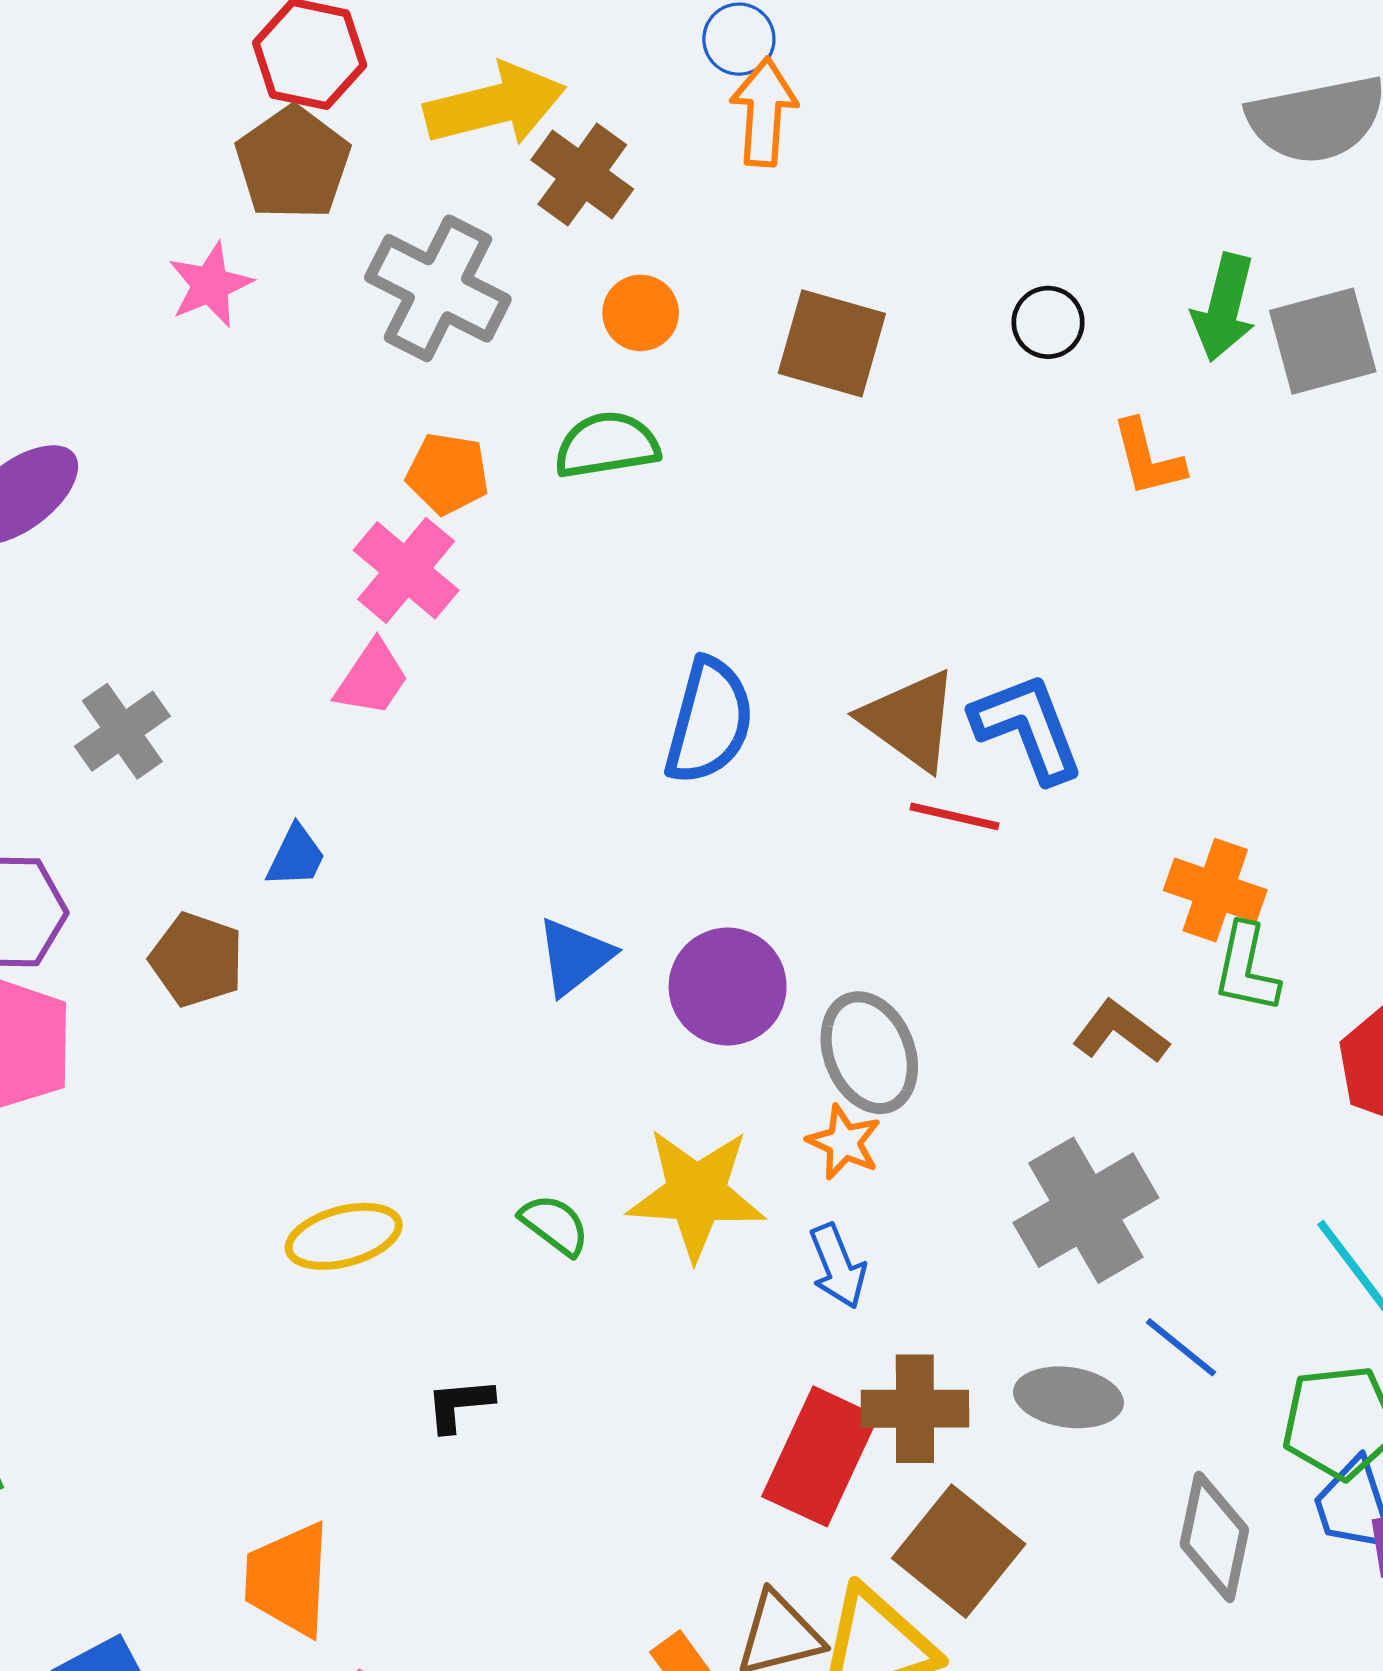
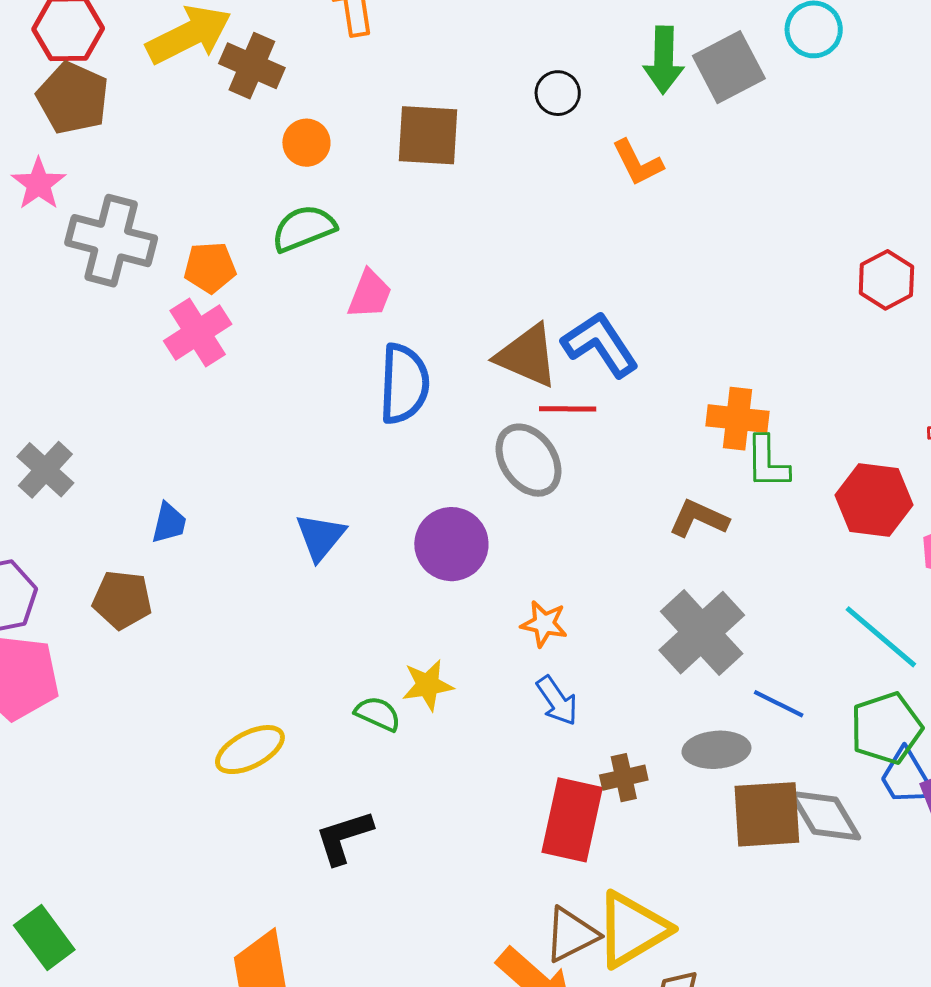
gray cross: (438, 288) -> (111, 241), moved
pink cross: (406, 570) -> (198, 332), turned 30
pink trapezoid: (372, 679) -> (370, 294), moved
blue triangle: (575, 956) -> (320, 537), moved
gray ellipse: (869, 1053) -> (529, 460), moved
yellow star: (696, 1194) -> (428, 685), moved, size x0.6
black L-shape: (459, 1405) -> (344, 837), size x1.4
brown cross: (915, 1409) -> (624, 778), size x0.7
gray diamond: (1214, 1537) -> (825, 816), turned -30
brown square: (959, 1551) -> (767, 814), moved, turned -30

